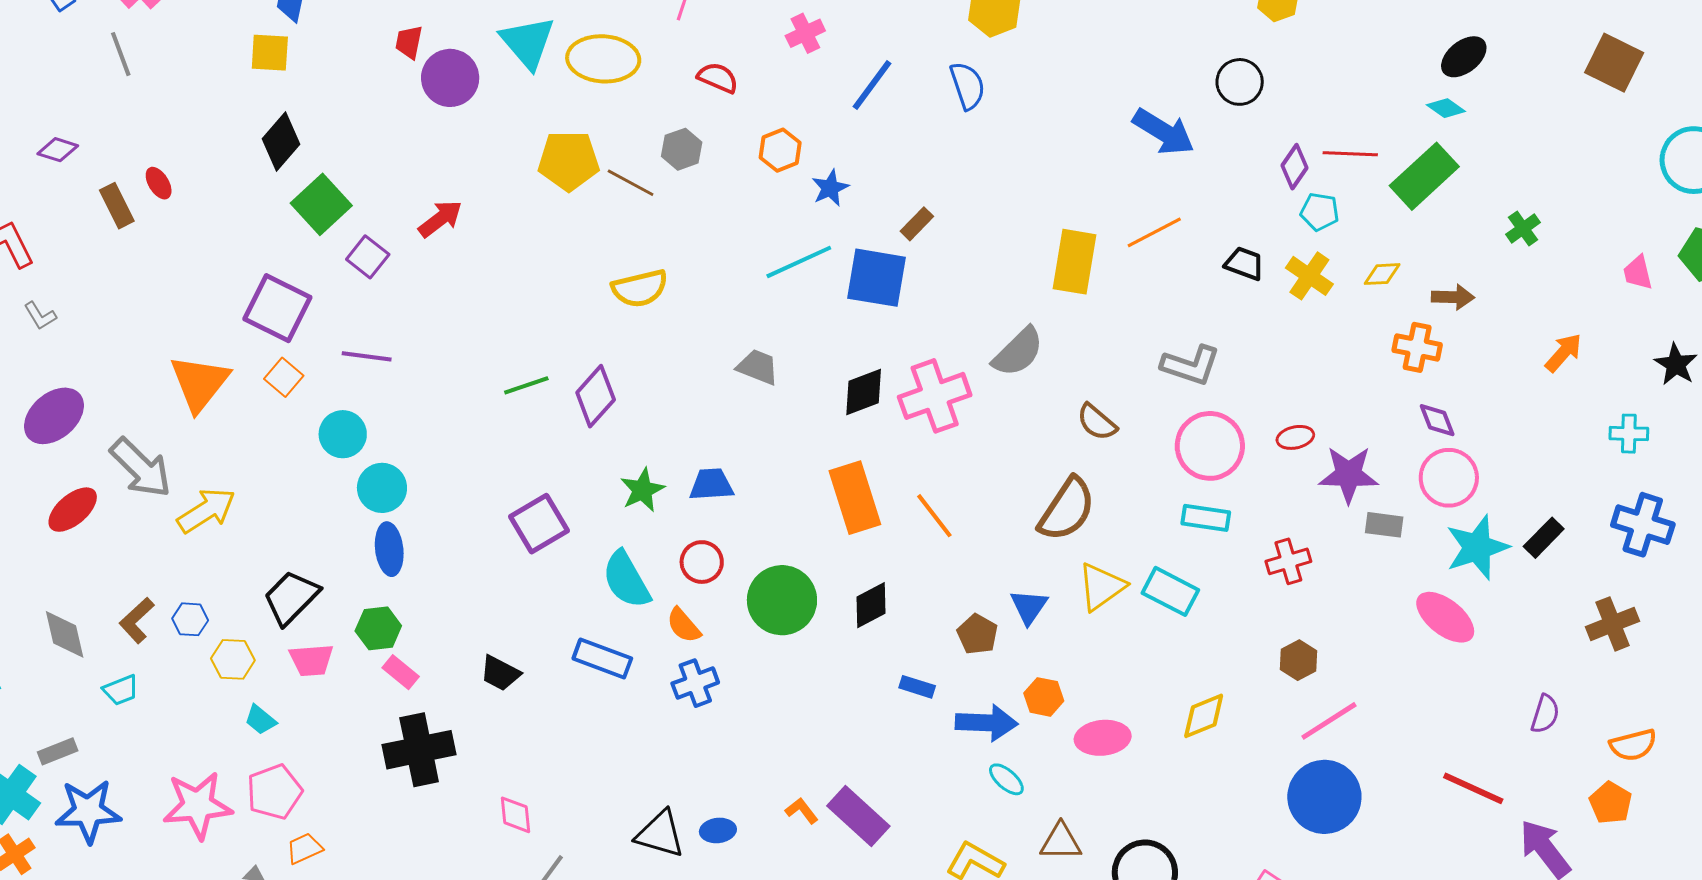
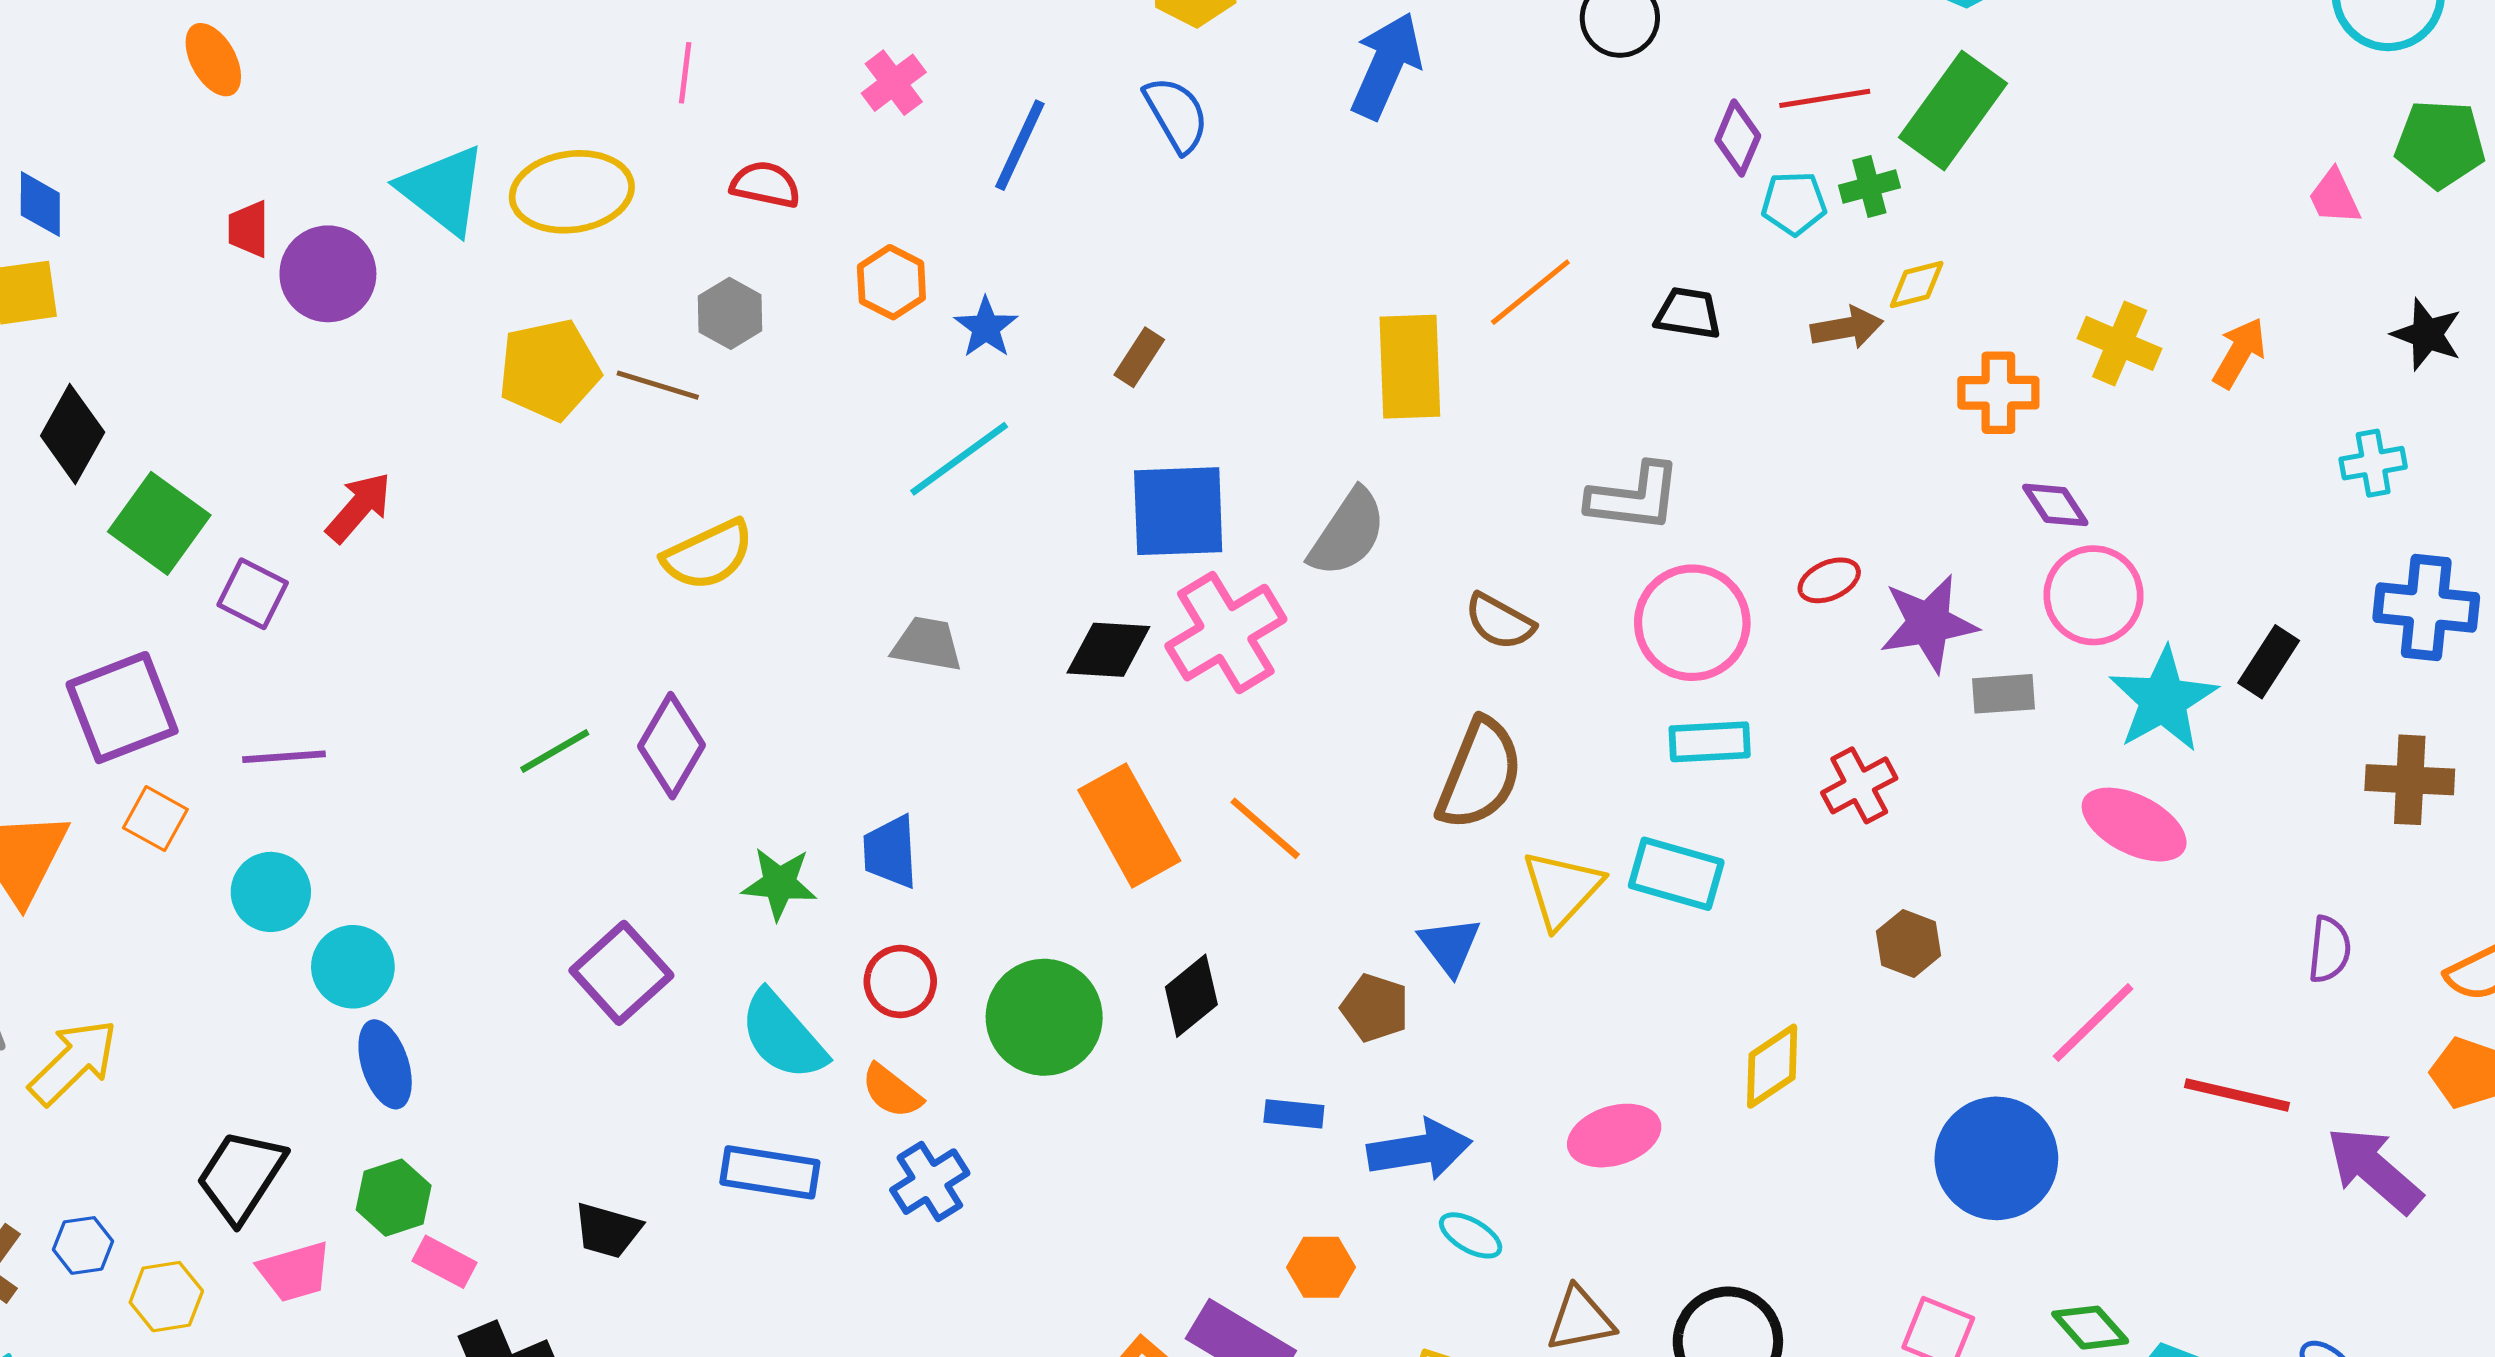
blue arrow: (1164, 132) -> (1386, 65), moved, turned -86
green cross: (1523, 228) -> (1869, 187), moved, turned 32
yellow cross: (1309, 276) -> (2120, 343), moved
blue square: (877, 278) -> (1178, 511), moved
brown arrow: (1453, 297) -> (1847, 328), moved
purple square: (277, 308) -> (122, 708), turned -36
black diamond: (864, 392) -> (1108, 650), turned 36
blue trapezoid: (711, 485) -> (890, 852), turned -78
green star: (642, 490) -> (779, 883), turned -30
brown cross: (1613, 624) -> (2410, 780), turned 36
orange hexagon: (1044, 697) -> (1321, 1267), moved
pink line: (1329, 721) -> (2093, 1022), moved

